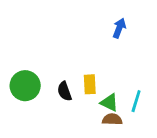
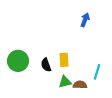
green triangle: (109, 103) -> (65, 82), moved, turned -40

